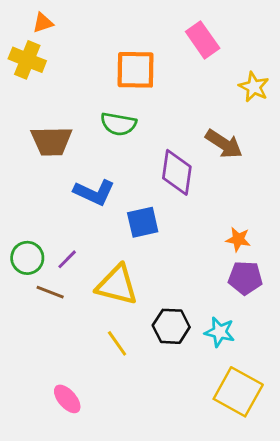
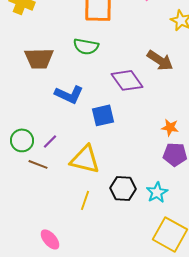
purple diamond: (177, 172) -> (127, 80), turned -44
cyan star: (220, 332) -> (157, 192), turned 30
yellow line: (117, 343) -> (85, 200), turned 54

